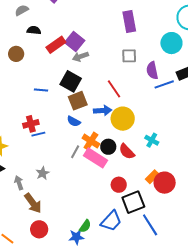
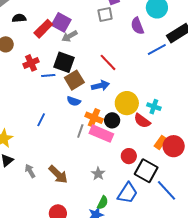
gray square: (129, 56) -> (105, 14), moved
purple semicircle: (152, 70) -> (137, 26), moved
blue line: (41, 90) -> (48, 76), moved
yellow circle: (123, 119) -> (127, 103), moved
red cross: (31, 124) -> (31, 63), moved
blue line: (38, 134) -> (41, 120), turned -40
red semicircle: (127, 152) -> (142, 121), moved
gray star: (43, 173) -> (98, 174), moved
black square: (133, 202) -> (146, 171), turned -30
brown arrow: (33, 203) -> (58, 174), moved

